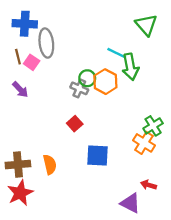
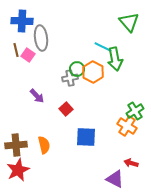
gray cross: (79, 88) -> (70, 78), turned -35
purple arrow: (20, 90) -> (37, 96), moved

